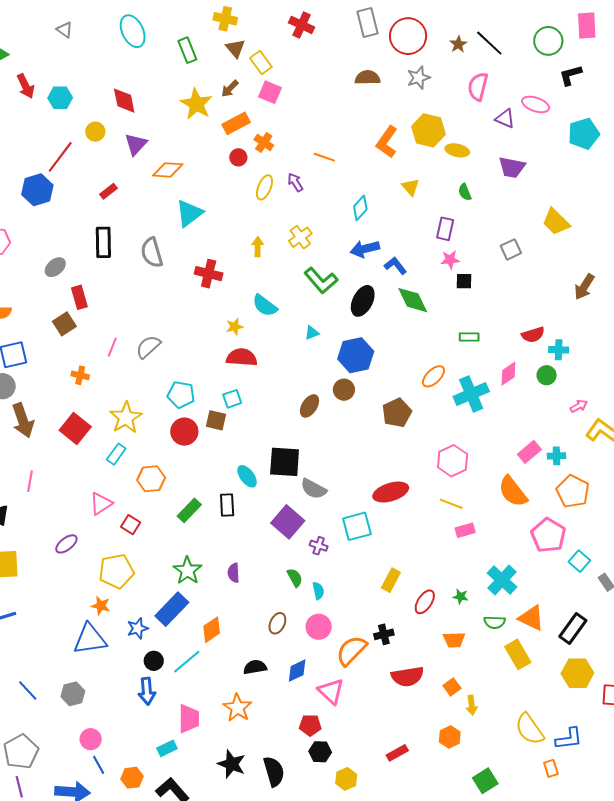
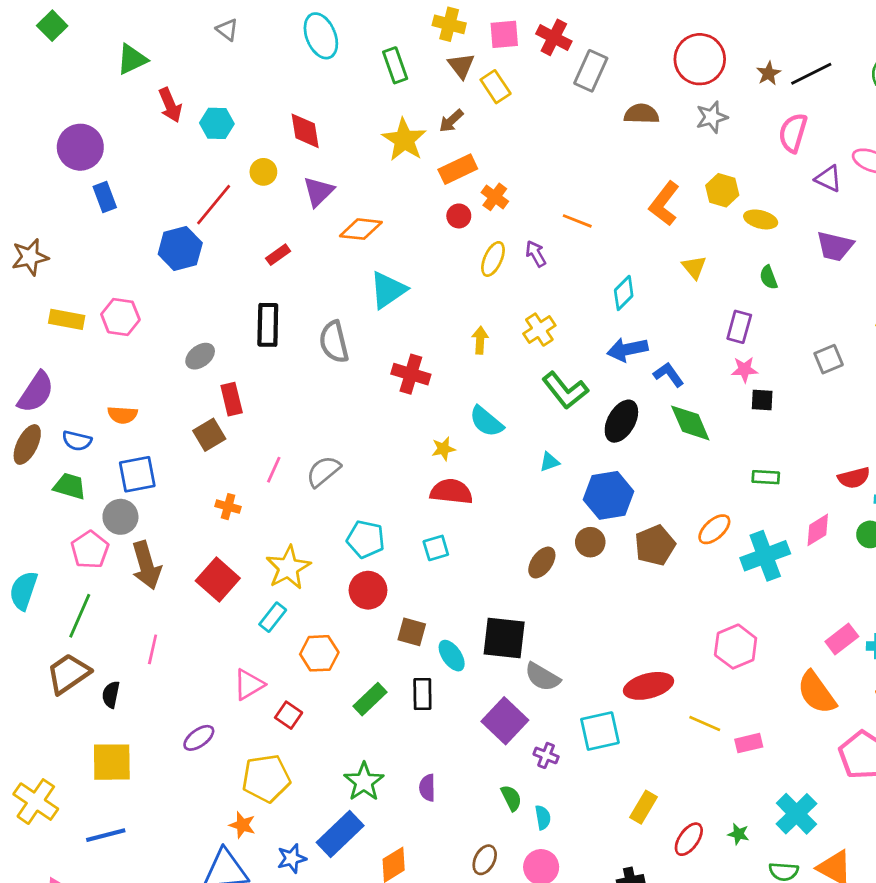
gray rectangle: (367, 23) -> (591, 71), moved, turned 36
black line: (489, 43) -> (811, 74), turned -72
pink square: (270, 92) -> (504, 34), moved, turned -30
yellow hexagon: (428, 130) -> (722, 190), size x0.7
brown pentagon: (397, 413) -> (655, 545), moved
brown square: (216, 420) -> (412, 632), moved
yellow line: (451, 504) -> (705, 724), moved

